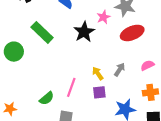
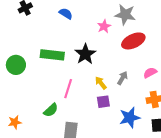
green rectangle: (42, 32) -> (52, 55), moved, turned -35
black star: (84, 32) -> (85, 54), moved
pink line: (71, 87) -> (68, 89), moved

